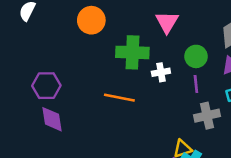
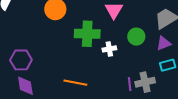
purple line: (196, 84) -> (130, 84), moved
orange line: (119, 98) -> (75, 83), moved

